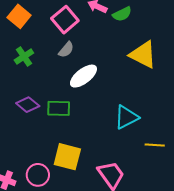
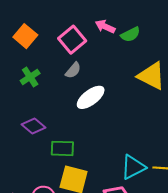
green rectangle: (59, 108) -> (62, 148), moved
cyan triangle: (126, 117) -> (133, 167), moved

